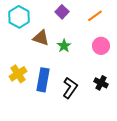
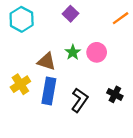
orange line: (95, 16) -> (121, 18), moved
brown triangle: (41, 38) -> (47, 61), moved
pink circle: (101, 46) -> (97, 52), moved

